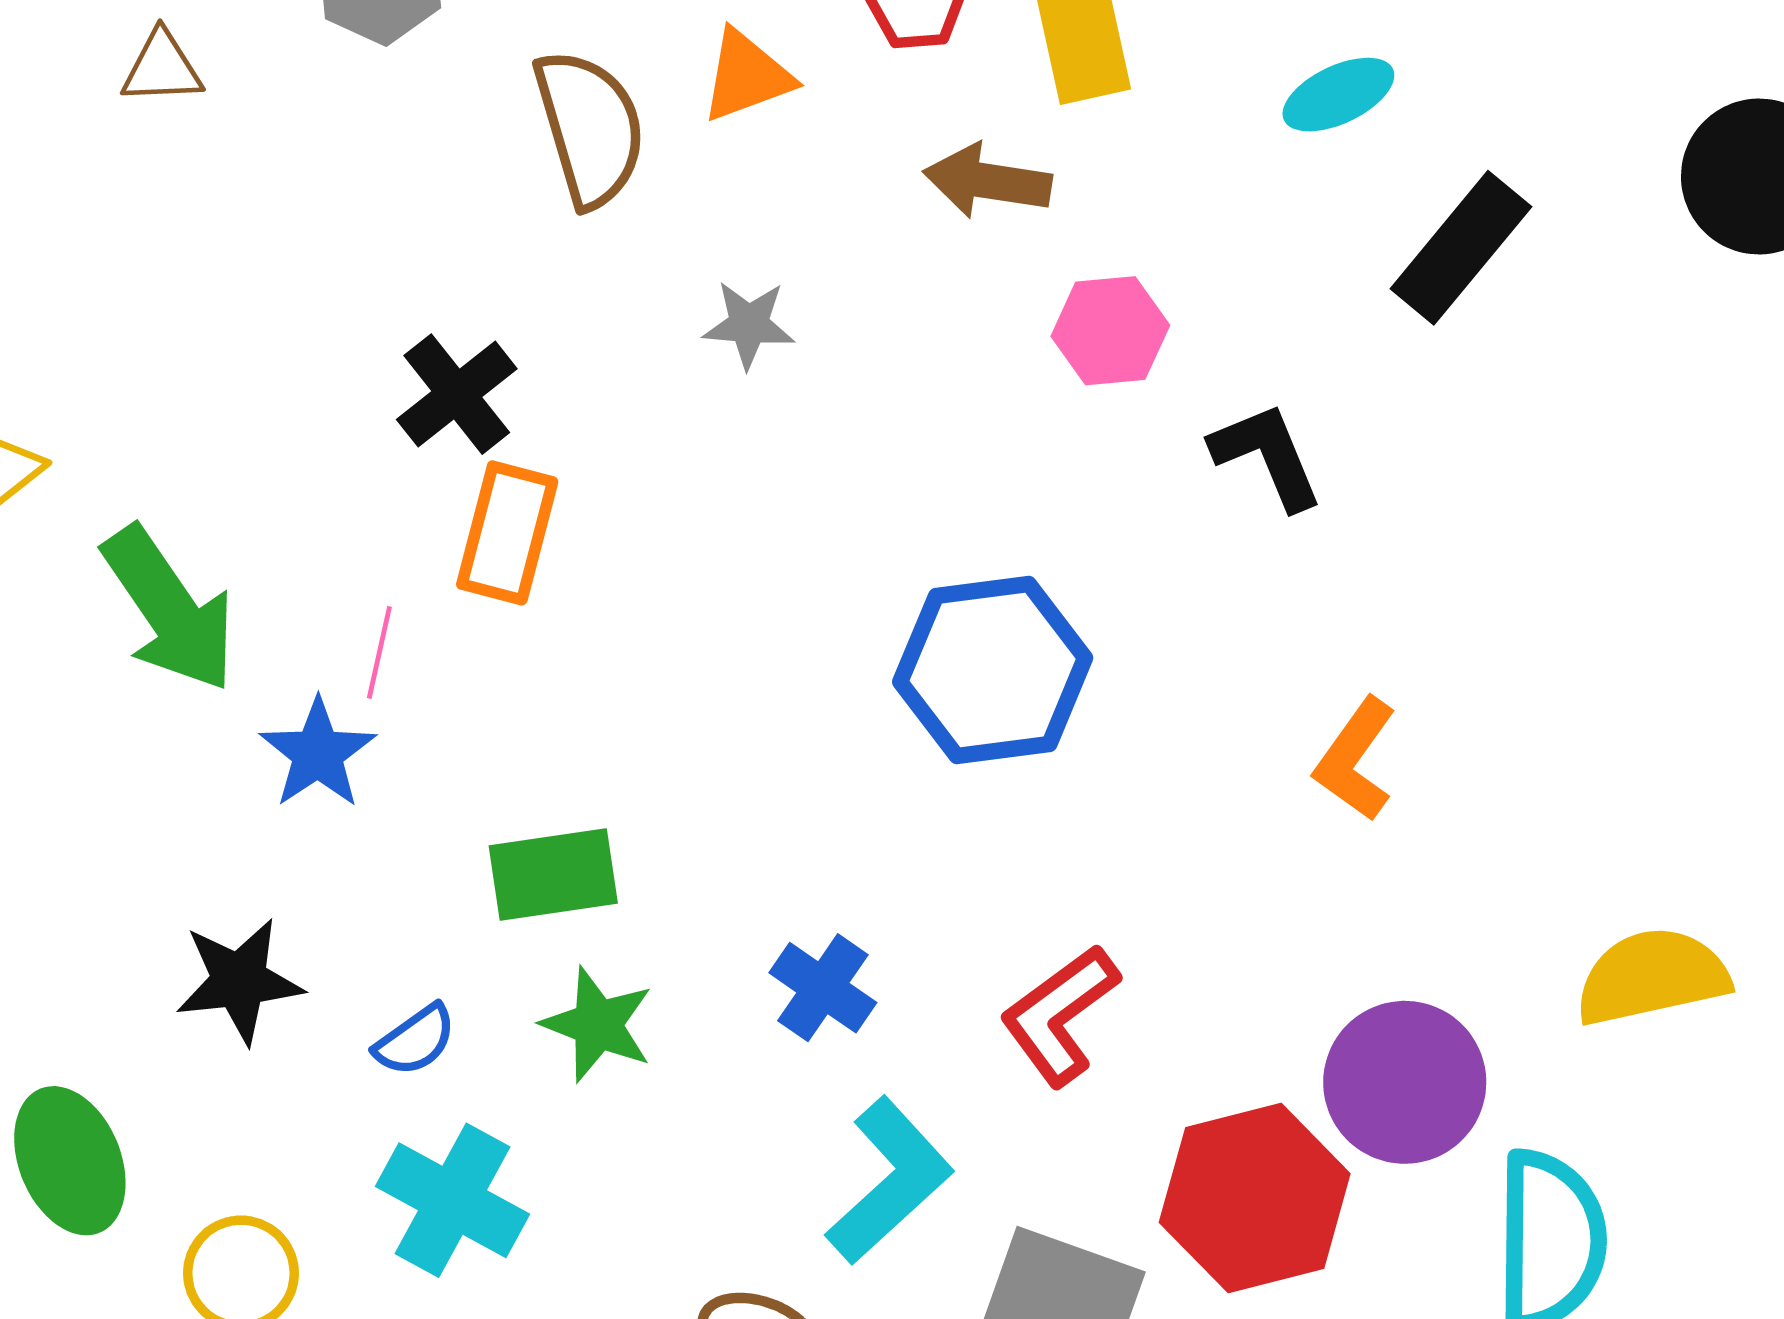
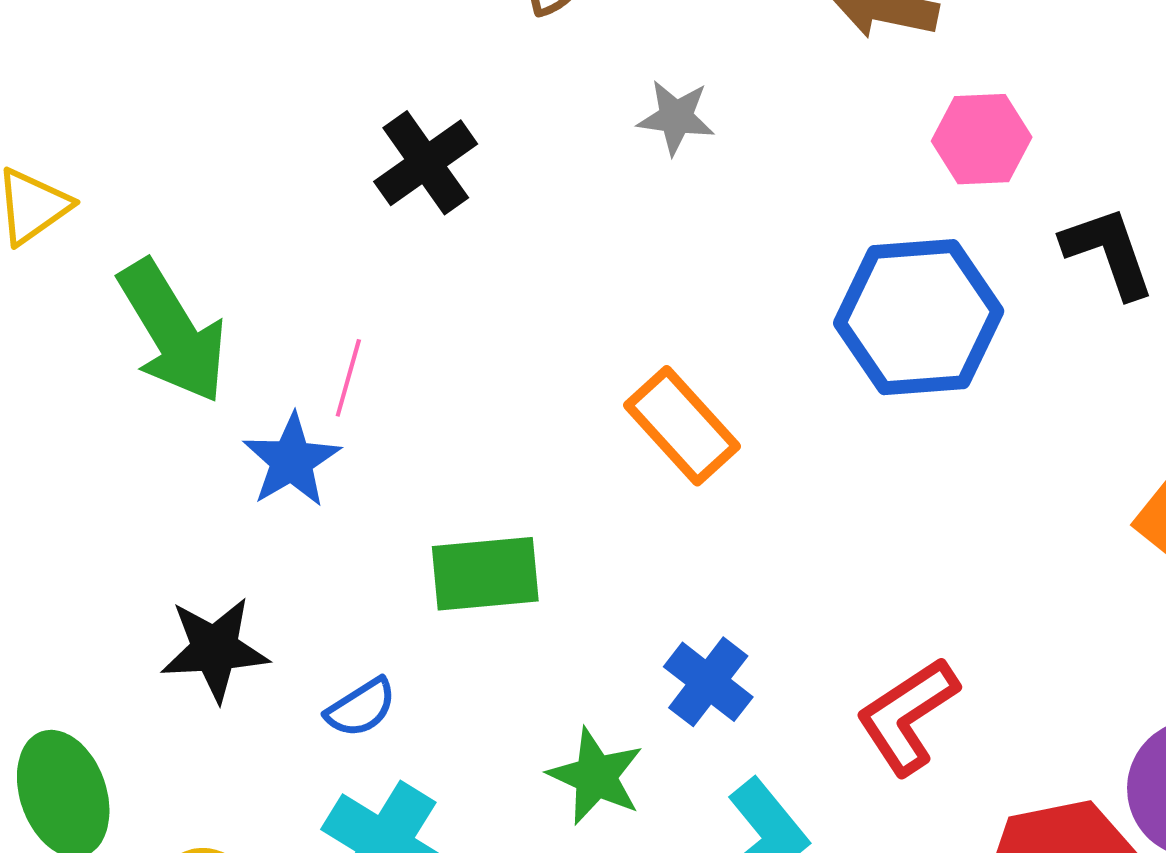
orange rectangle: (507, 533) -> (682, 426), moved, turned -60
blue hexagon: (993, 670) -> (919, 317), moved
green star: (598, 1025) -> (596, 776), moved

